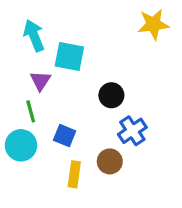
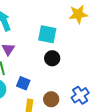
cyan square: (69, 57) -> (47, 34), moved
blue cross: (132, 131) -> (80, 95), moved

